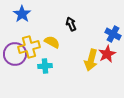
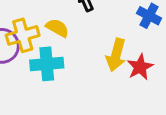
red star: (107, 54) -> (140, 67), moved
cyan cross: (45, 66) -> (47, 64), size x1.5

